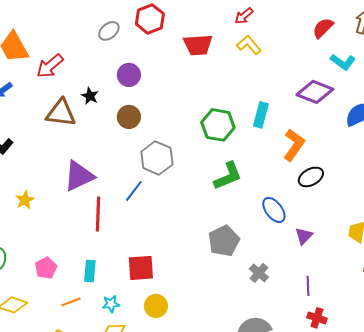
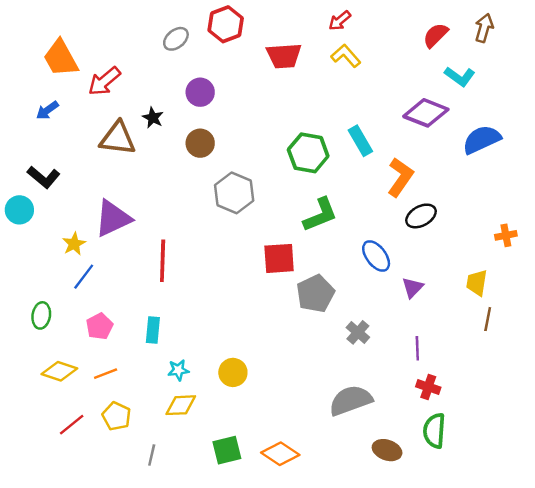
cyan rectangle: (261, 115) -> (360, 141), turned -45
purple triangle: (79, 176) -> (113, 218), moved
blue line: (134, 191) -> (84, 277), moved
red square: (141, 268) -> (279, 258), moved
orange line: (71, 302) -> (106, 374), moved

